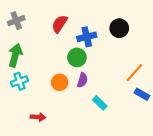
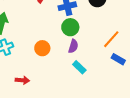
green circle: (77, 57) -> (70, 27), moved
purple semicircle: (82, 80) -> (73, 46), moved

